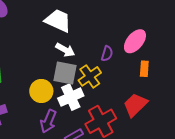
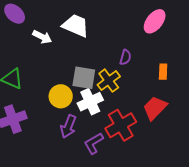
pink ellipse: (135, 41) -> (155, 21), moved
white arrow: (65, 50) -> (42, 37), moved

